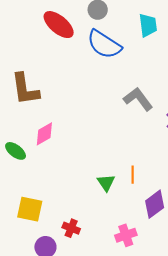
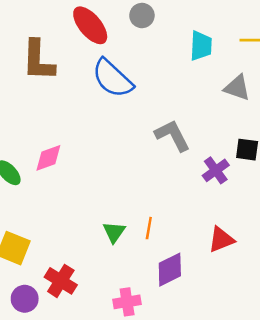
blue semicircle: (104, 44) -> (112, 78), moved
brown L-shape: (25, 89) -> (38, 60), moved
red cross: (71, 228) -> (61, 281), size x1.4

